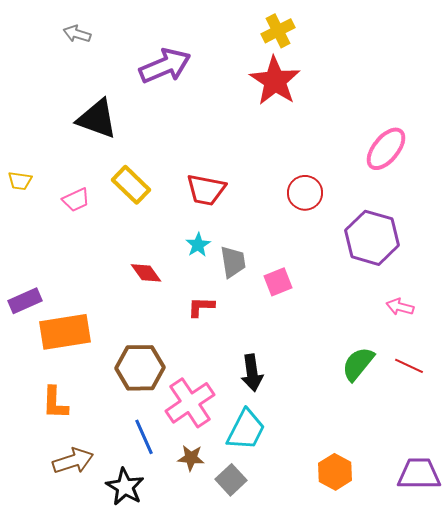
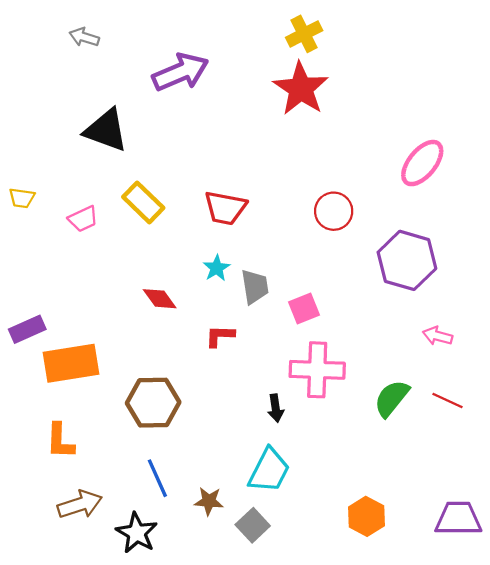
black arrow: (252, 373) -> (276, 408), size x0.7
pink cross: (190, 403) -> (317, 370), moved, turned 36

